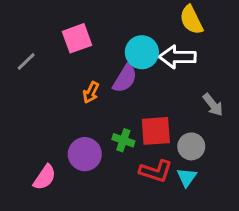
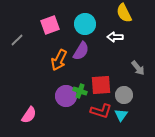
cyan circle: (142, 52) -> (85, 24), moved
white arrow: (177, 57) -> (115, 37), size x0.7
orange arrow: (91, 92) -> (59, 60), size x1.5
purple circle: (85, 154) -> (66, 96), moved

